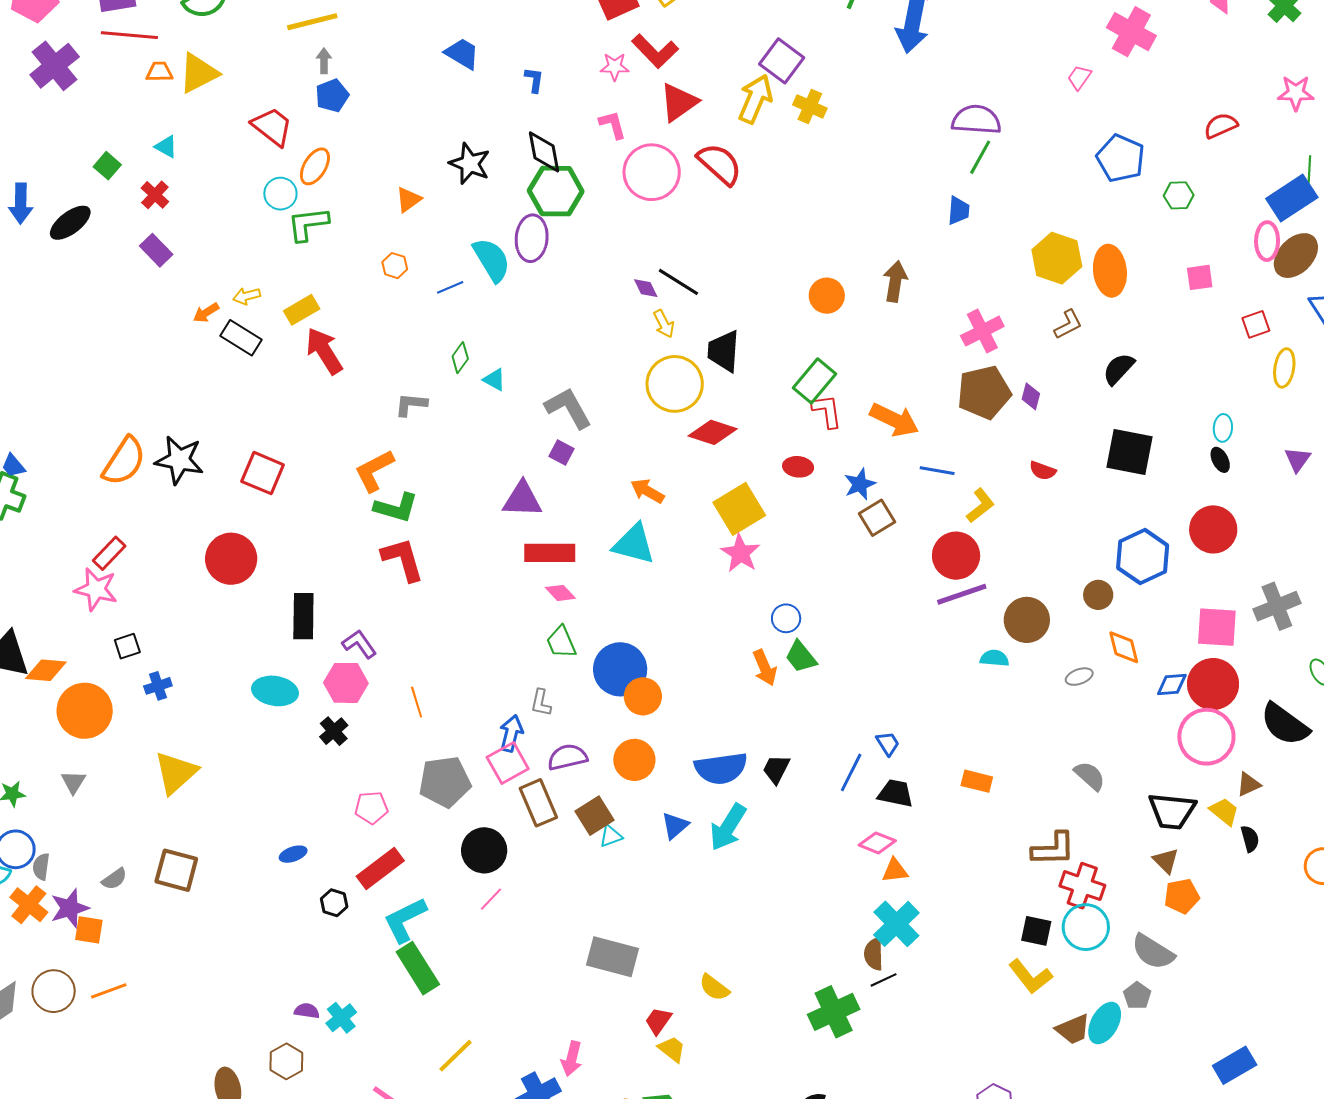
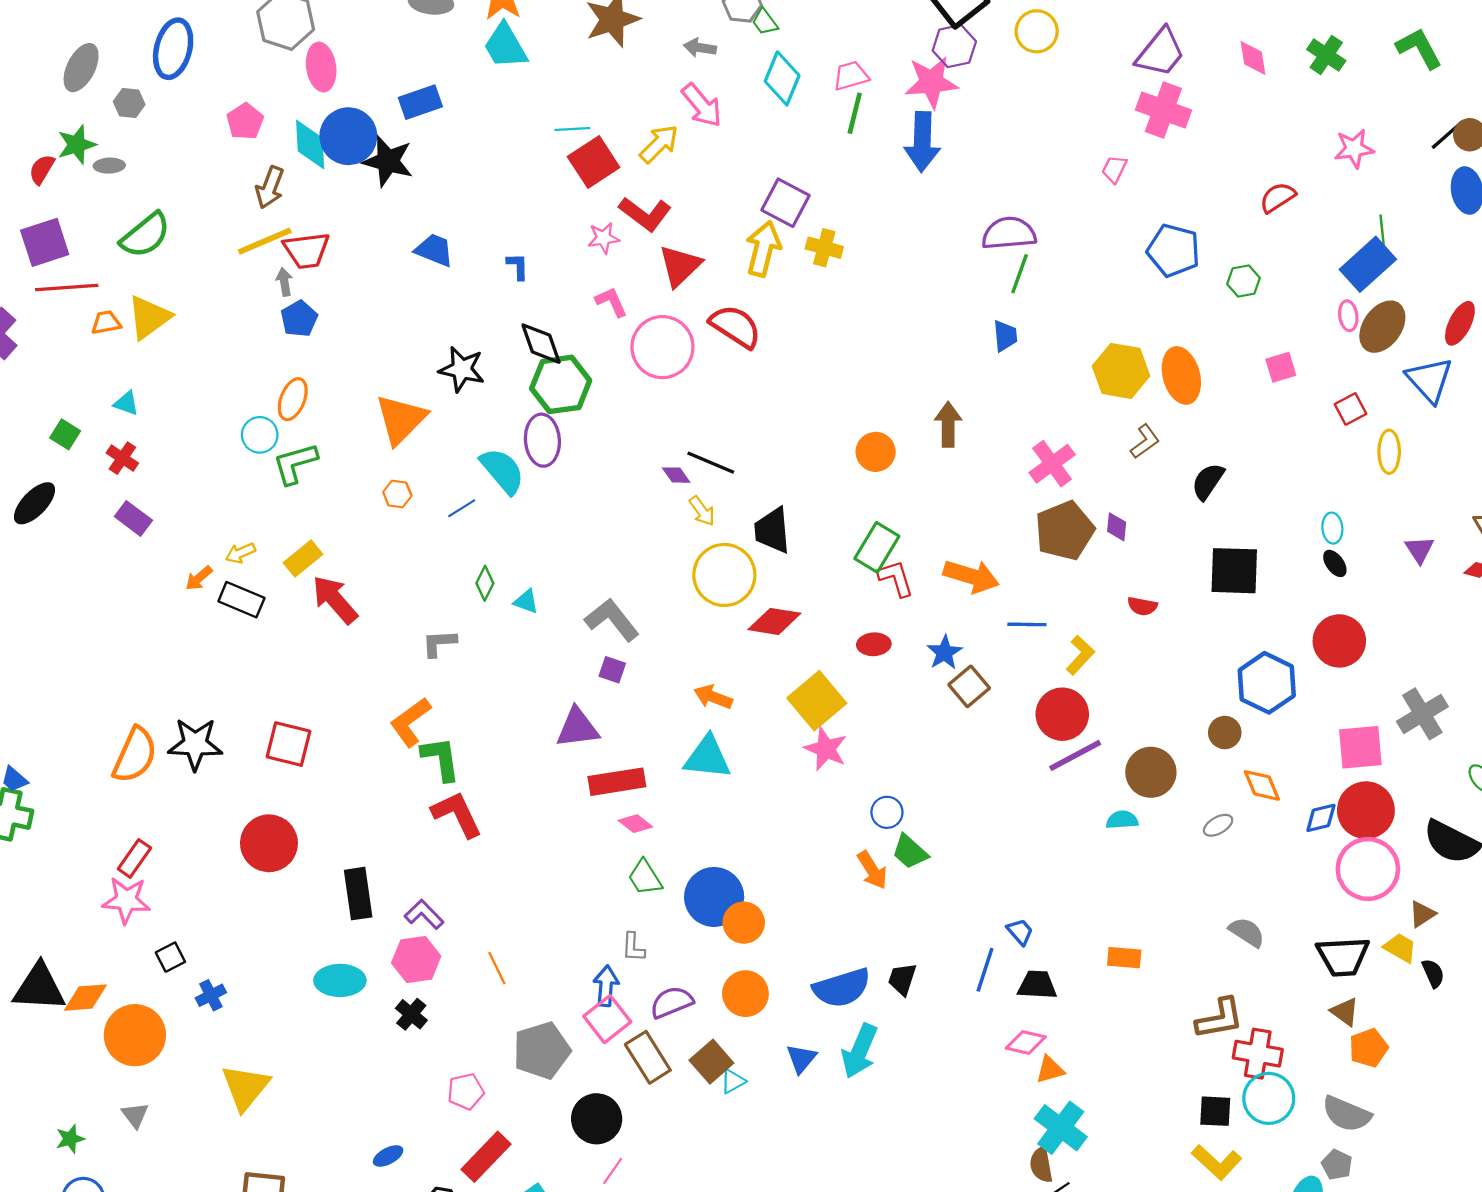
red trapezoid: (272, 127) -> (306, 250), moved, turned 144
orange triangle: (408, 200) -> (401, 419), size x1.8
pink ellipse: (1267, 241) -> (1348, 316), size x0.7
green L-shape: (396, 508) -> (441, 759), turned -105

